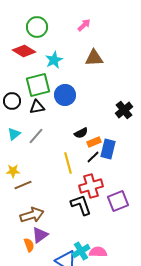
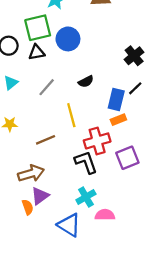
gray line: (36, 136) -> (47, 87), moved
orange rectangle: (94, 142) -> (118, 120), moved
black line: (93, 157) -> (135, 88), moved
brown line: (23, 185) -> (46, 140), moved
cyan cross: (81, 251) -> (86, 197), moved

